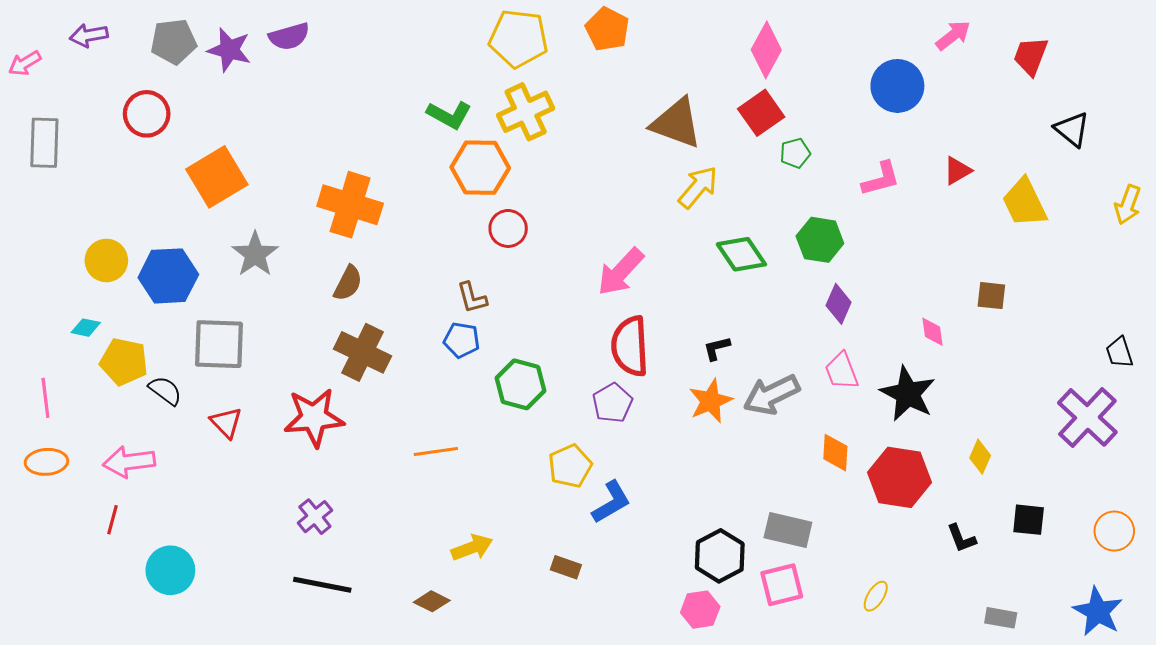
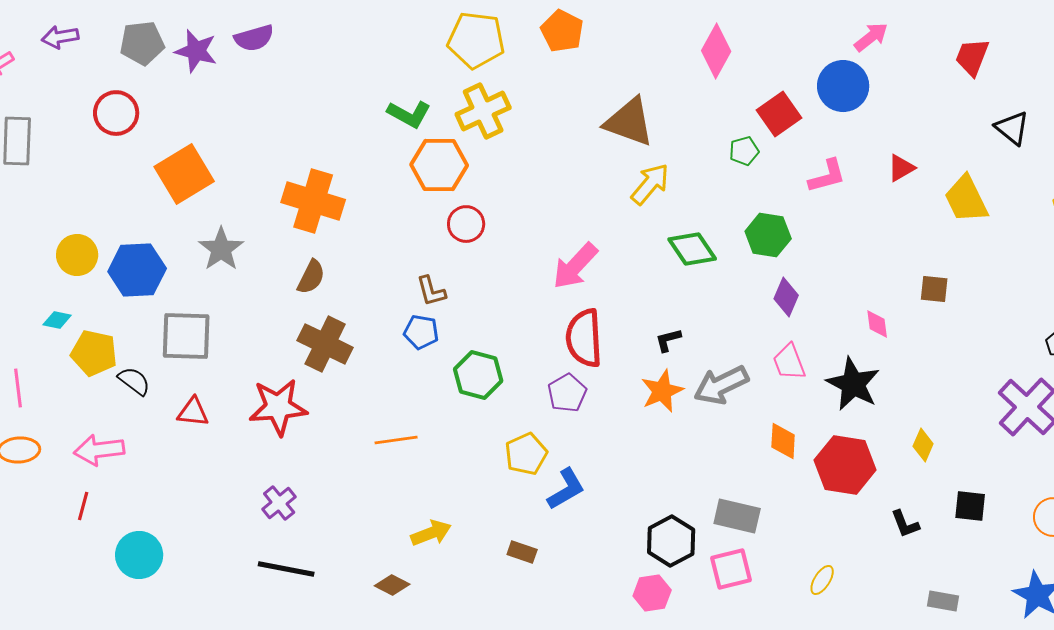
pink arrow: (953, 35) -> (871, 37), moved
red square: (761, 113) -> (779, 114), moved
red triangle: (226, 423) -> (193, 412), turned -40

